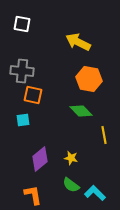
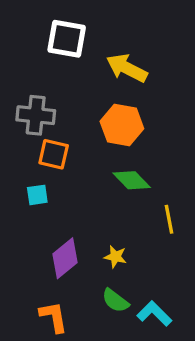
white square: (22, 24) -> (67, 39), moved, size x1.4
orange hexagon: (89, 79) -> (122, 125), moved

